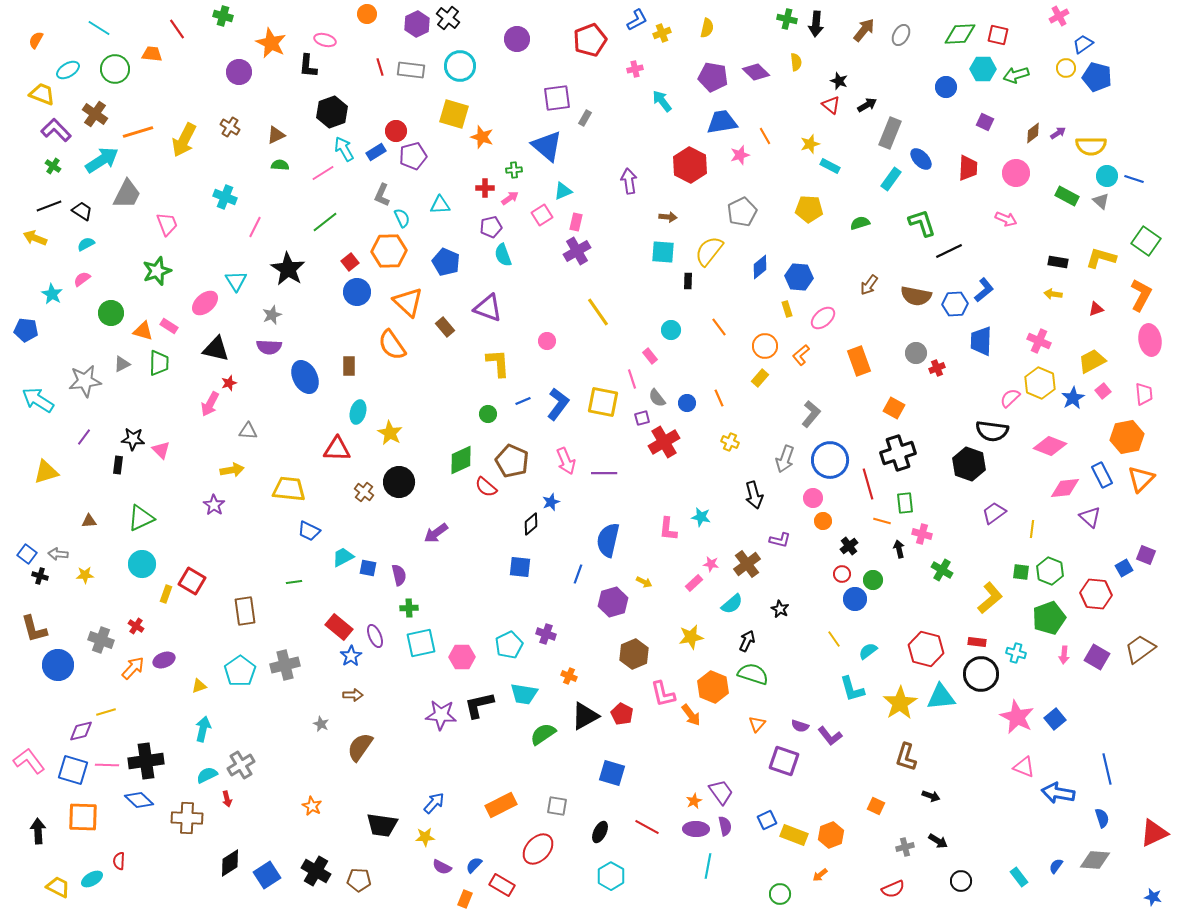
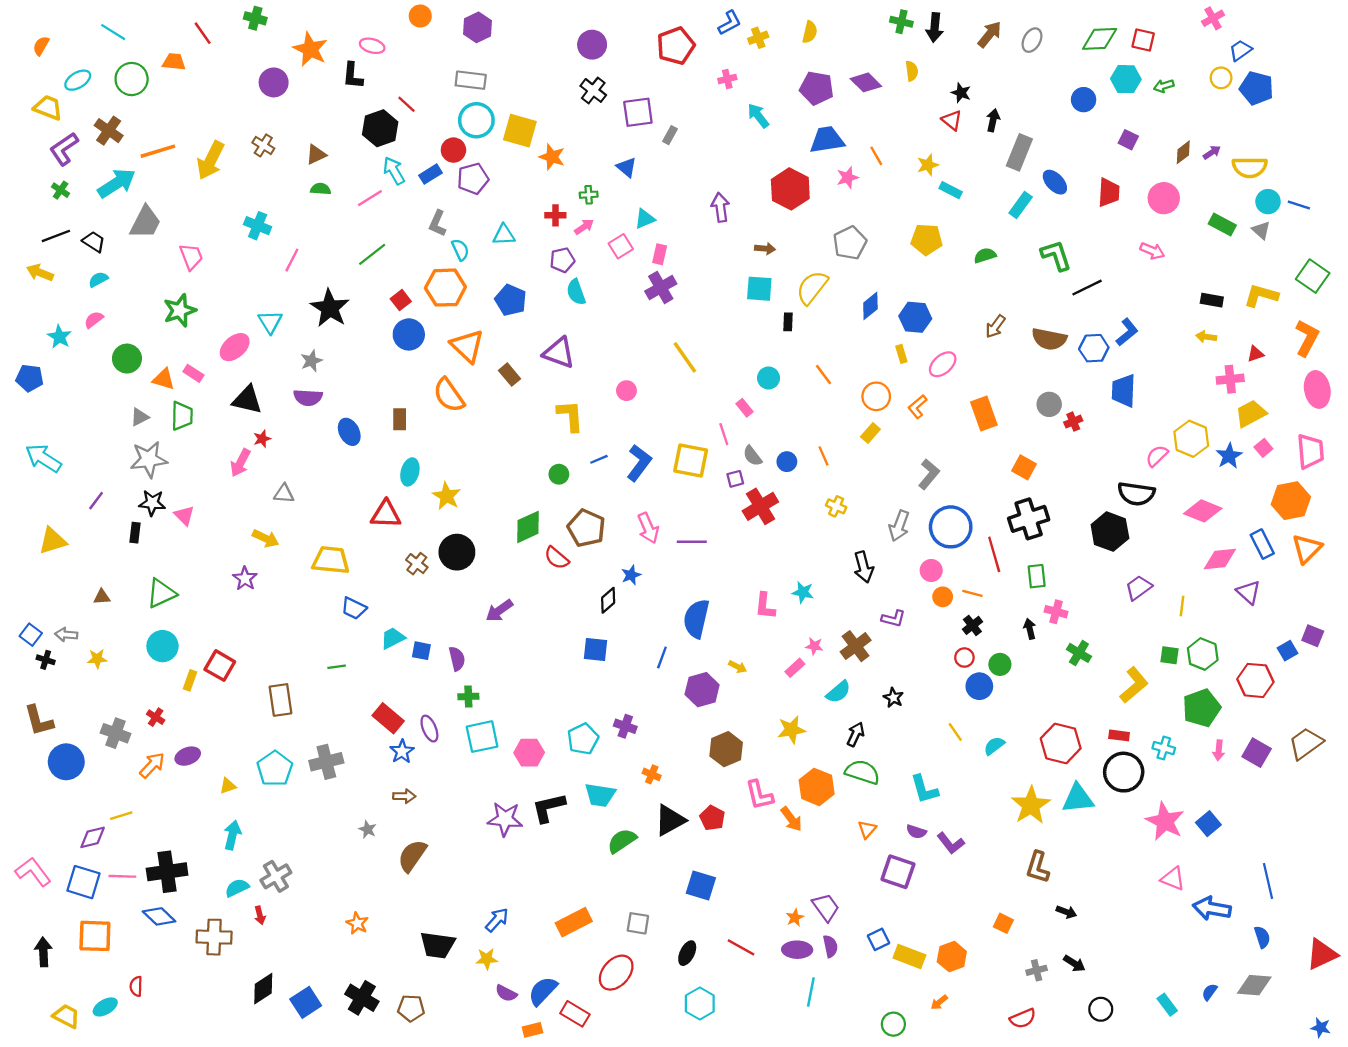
black cross: (448, 18) -> (593, 90), moved
cyan circle: (460, 66) -> (476, 120), moved
red line: (380, 67) -> (407, 104), moved, turned -30
green arrow: (1016, 75) -> (1164, 86), size x0.7
black arrow: (867, 105) -> (993, 120), turned -48
purple L-shape: (56, 130) -> (64, 149), turned -80
blue triangle: (547, 146) -> (626, 167), size x0.6
pink cross: (1039, 341) -> (1230, 379), moved, turned -30
blue ellipse: (305, 377) -> (349, 432), size x0.7
gray star: (85, 381) -> (149, 459), moved
pink trapezoid: (1144, 394) -> (1310, 451), size x1.4
yellow arrow: (232, 470) -> (266, 538), turned 35
orange line: (882, 521) -> (972, 593), moved
cyan L-shape: (852, 689) -> (924, 789), moved
blue semicircle: (474, 865) -> (543, 991), size x1.6
orange rectangle: (465, 899) -> (533, 1030), turned 54

